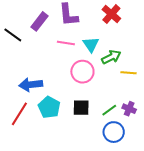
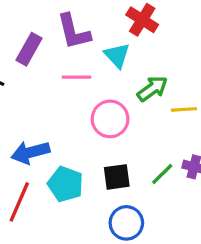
cyan triangle: (91, 44) -> (117, 55), moved
blue circle: (114, 132) -> (126, 223), moved

